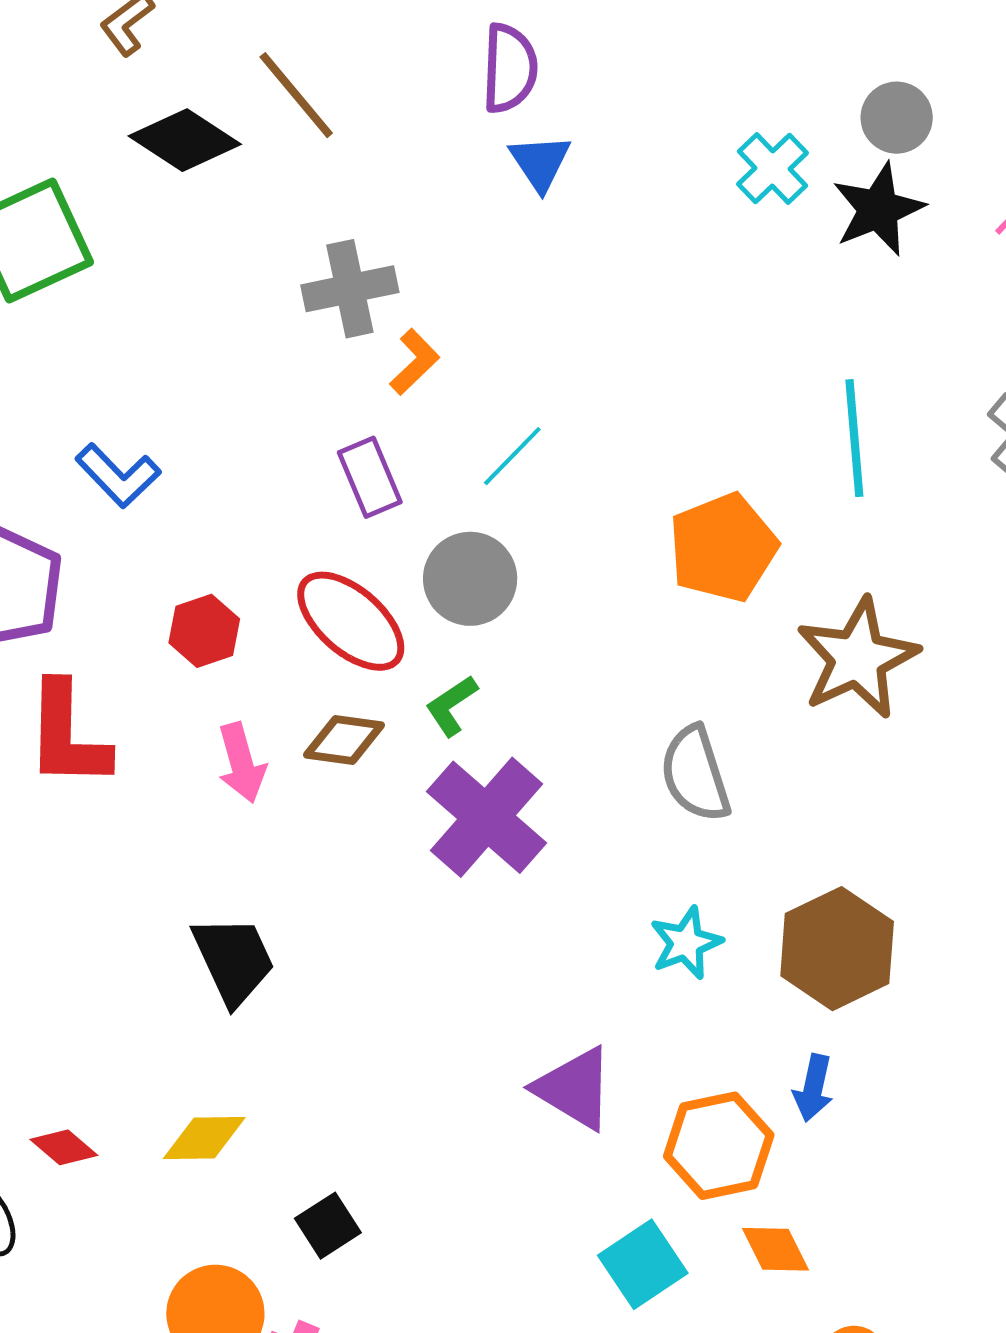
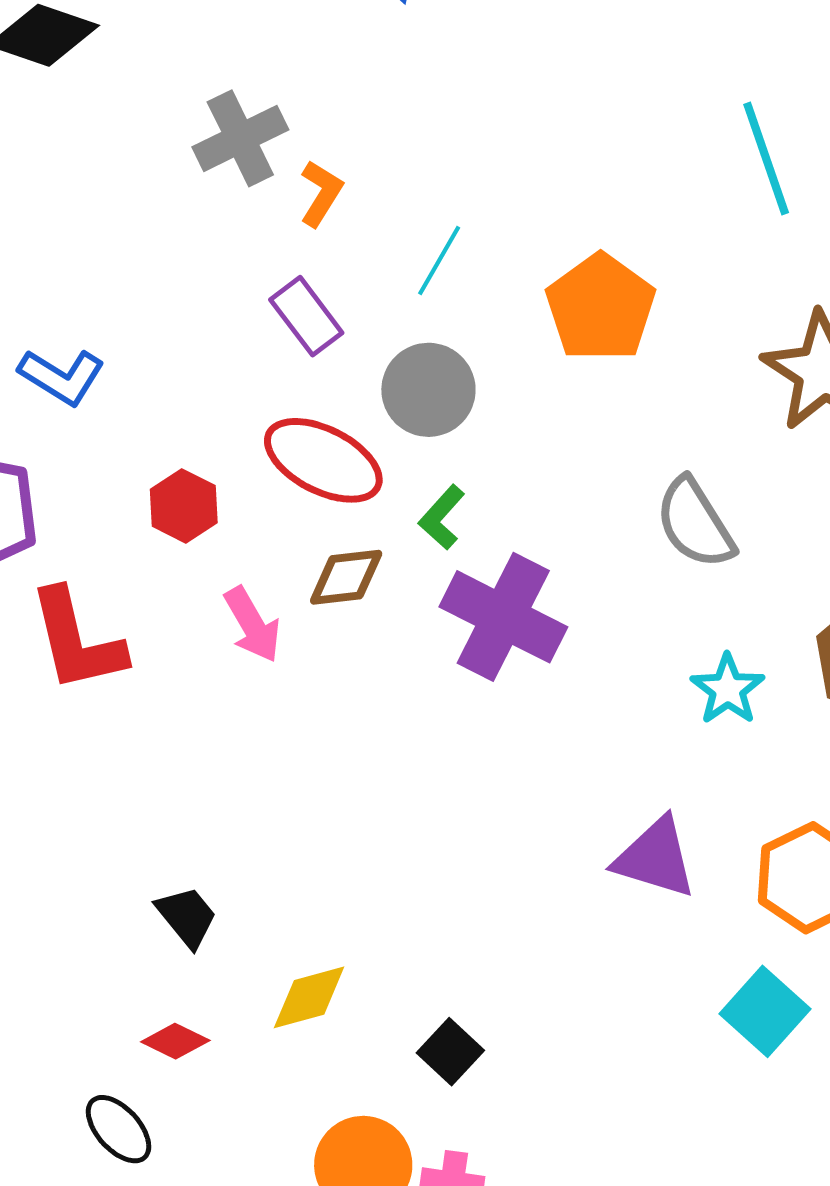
orange pentagon: (723, 548) -> (601, 308), moved
black trapezoid: (234, 960) -> (187, 917), moved, size x0.7

